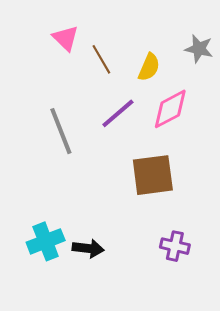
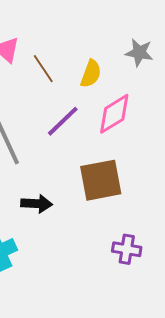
black arrow: (88, 248) -> (37, 204), moved

